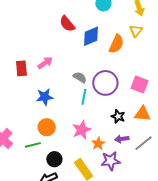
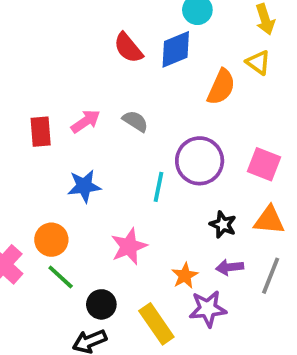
yellow triangle: (136, 31) -> (258, 62), turned -32
blue diamond: (91, 36) -> (176, 49), moved
gray semicircle: (80, 77) -> (135, 121), moved
orange circle: (47, 127) -> (51, 240), moved
pink star: (82, 130) -> (129, 246), moved
gray line: (144, 143) -> (271, 276), turned -30
green line: (33, 145) -> (61, 277), turned 56

